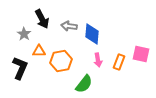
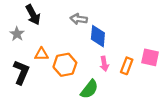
black arrow: (42, 19) -> (33, 15), moved
gray arrow: (69, 26) -> (79, 19), moved
gray star: (24, 34) -> (17, 34), moved

